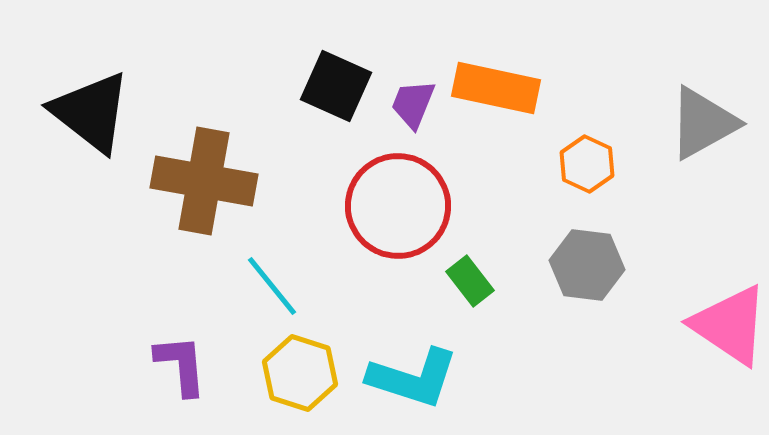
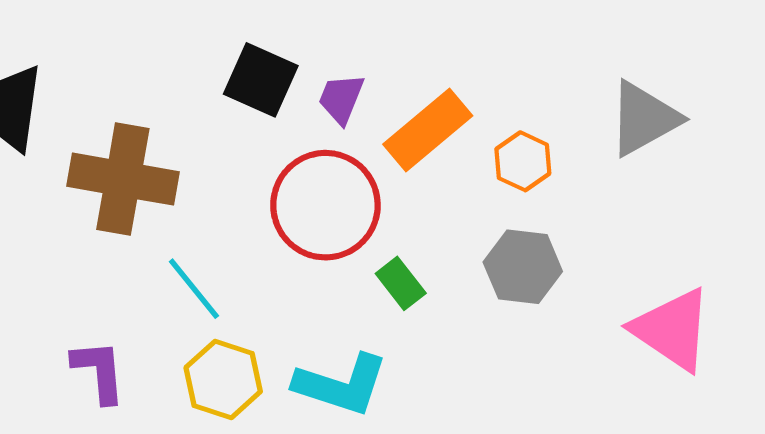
orange rectangle: (496, 88) -> (428, 130), moved, turned -52

